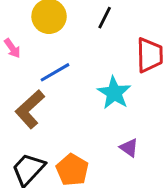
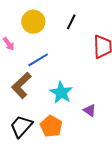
cyan star: (114, 93) -> (61, 93), moved

